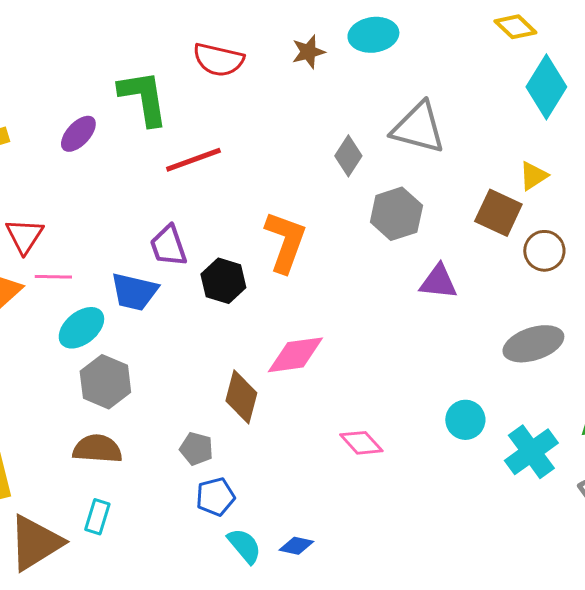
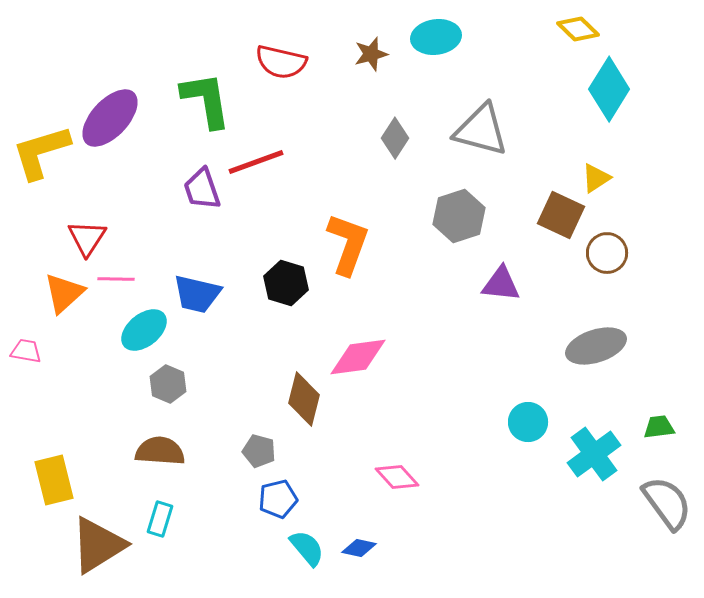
purple ellipse: (78, 134) -> (110, 118), moved, size x1.6
gray diamond: (348, 156) -> (395, 138), moved
purple trapezoid: (168, 246) -> (202, 189), moved
gray hexagon: (105, 382) -> (168, 384), size x0.7
pink diamond: (361, 443) -> (397, 477), moved

